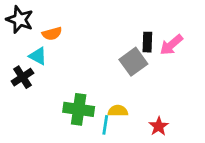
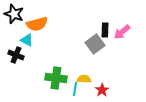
orange semicircle: (52, 34) -> (37, 24), size x1.5
black cross: (22, 77) -> (16, 55), turned -35
red star: (159, 126) -> (102, 90), moved

